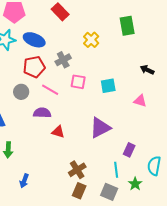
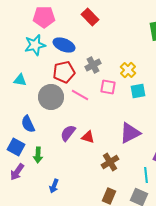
yellow cross: (91, 40) -> (128, 70), moved
gray circle: (21, 92) -> (51, 97), size x1.6
purple semicircle: (42, 113) -> (68, 133), moved, turned -54
brown cross: (77, 170) -> (110, 162), moved

